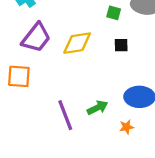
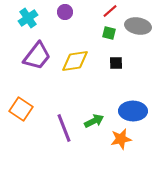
orange square: (19, 76) -> (21, 109), moved, turned 30
orange star: (127, 127) -> (121, 139), size x1.5

